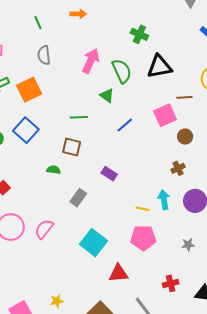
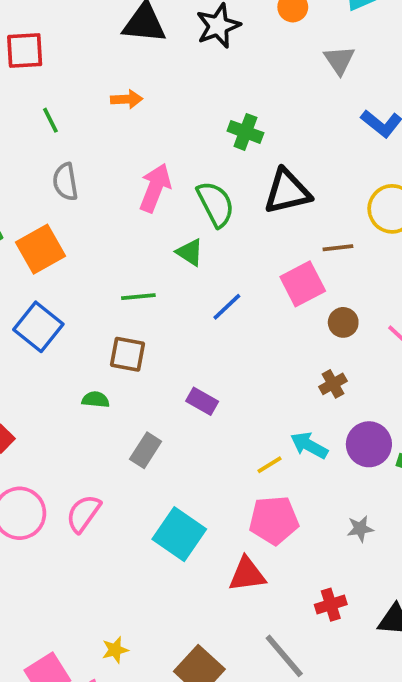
cyan arrow: (164, 200) -> (309, 445), turned -48
yellow line: (143, 209) -> (269, 465), turned -40
red triangle: (118, 273) -> (247, 574), moved

